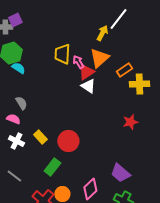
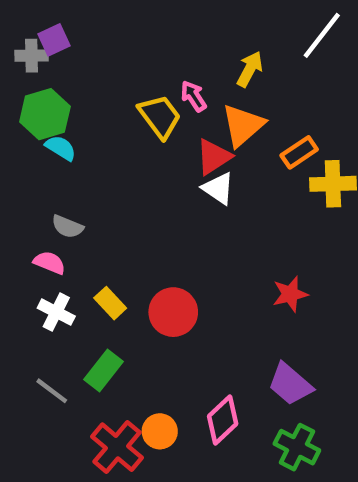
white line: (118, 19) -> (322, 35), moved
yellow trapezoid: (62, 54) -> (160, 116), turned 140
pink arrow: (78, 62) -> (193, 96), moved
gray semicircle: (21, 103) -> (67, 227), turned 144
red star: (130, 122) -> (290, 294), moved
green rectangle: (52, 167) -> (103, 371), moved

